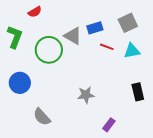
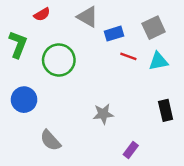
gray triangle: (73, 36) -> (88, 17), moved

